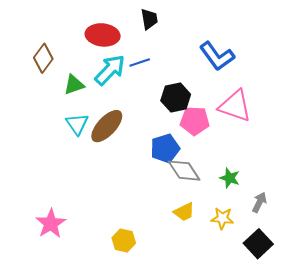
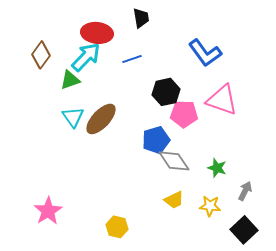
cyan arrow: (110, 70) -> (86, 57), moved

